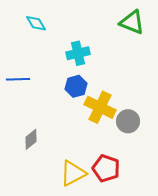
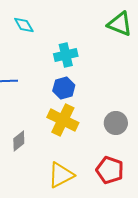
yellow cross: (100, 107) -> (63, 120), moved
red pentagon: (106, 168) -> (110, 170), moved

